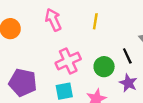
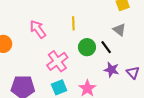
green circle: (104, 67) -> (87, 47), moved

